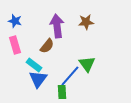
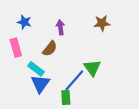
blue star: (15, 21) -> (24, 22), moved
brown star: (86, 22) -> (102, 23), moved
purple arrow: (57, 26) -> (60, 27), size x0.6

